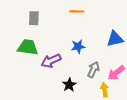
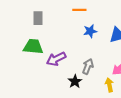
blue star: (78, 46) -> (90, 31), moved
gray arrow: (93, 70) -> (88, 66), moved

